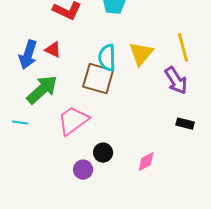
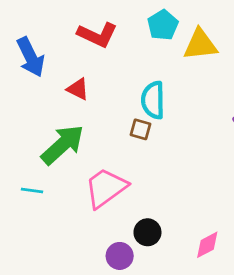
yellow triangle: (141, 54) -> (200, 45), moved, turned 44
blue arrow: (28, 55) -> (31, 57), moved, turned -44
brown square: (98, 79) -> (140, 129), size x0.5

